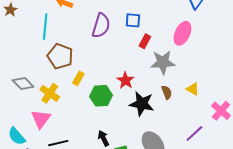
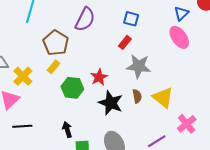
blue square: (133, 20) -> (131, 19), moved
pink ellipse: (182, 33) -> (179, 37), moved, turned -70
brown pentagon: (60, 56) -> (56, 43), moved
yellow triangle: (193, 89) -> (163, 98), size x1.6

